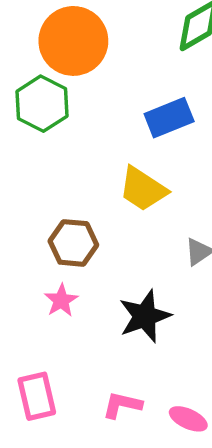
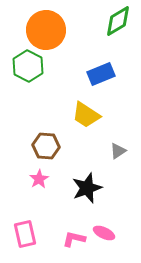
pink ellipse: (188, 419) -> (104, 233), moved

